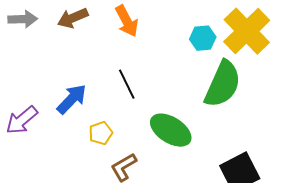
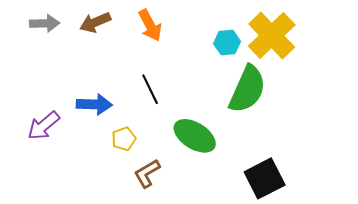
blue arrow: (72, 99) -> (94, 104), turned 48

